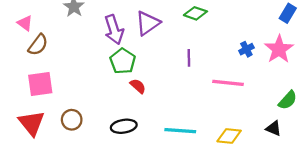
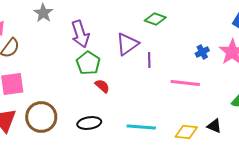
purple triangle: (148, 23) -> (127, 44), moved
brown circle: (72, 120) -> (41, 117), size x1.6
black triangle: (274, 128) -> (214, 126), moved

